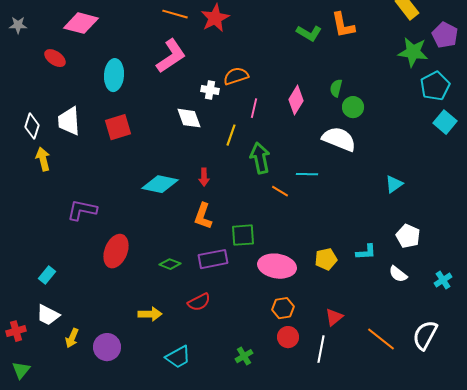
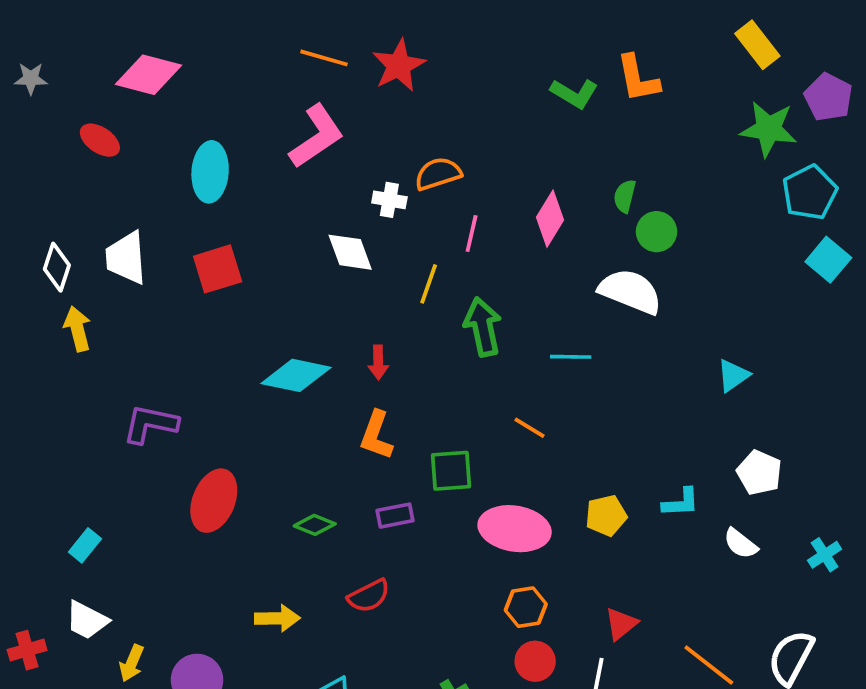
orange line: (280, 191) -> (529, 428), moved
purple rectangle: (213, 259) -> (395, 516), size x0.7

